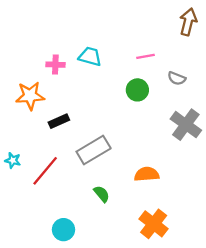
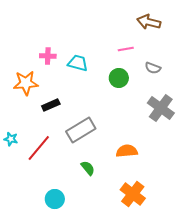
brown arrow: (188, 22) -> (149, 22), moved, turned -90
cyan trapezoid: (90, 56) -> (78, 63), moved

